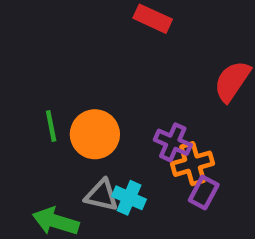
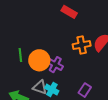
purple cross: (173, 142) -> (55, 65), moved
orange cross: (193, 164) -> (82, 45), moved

